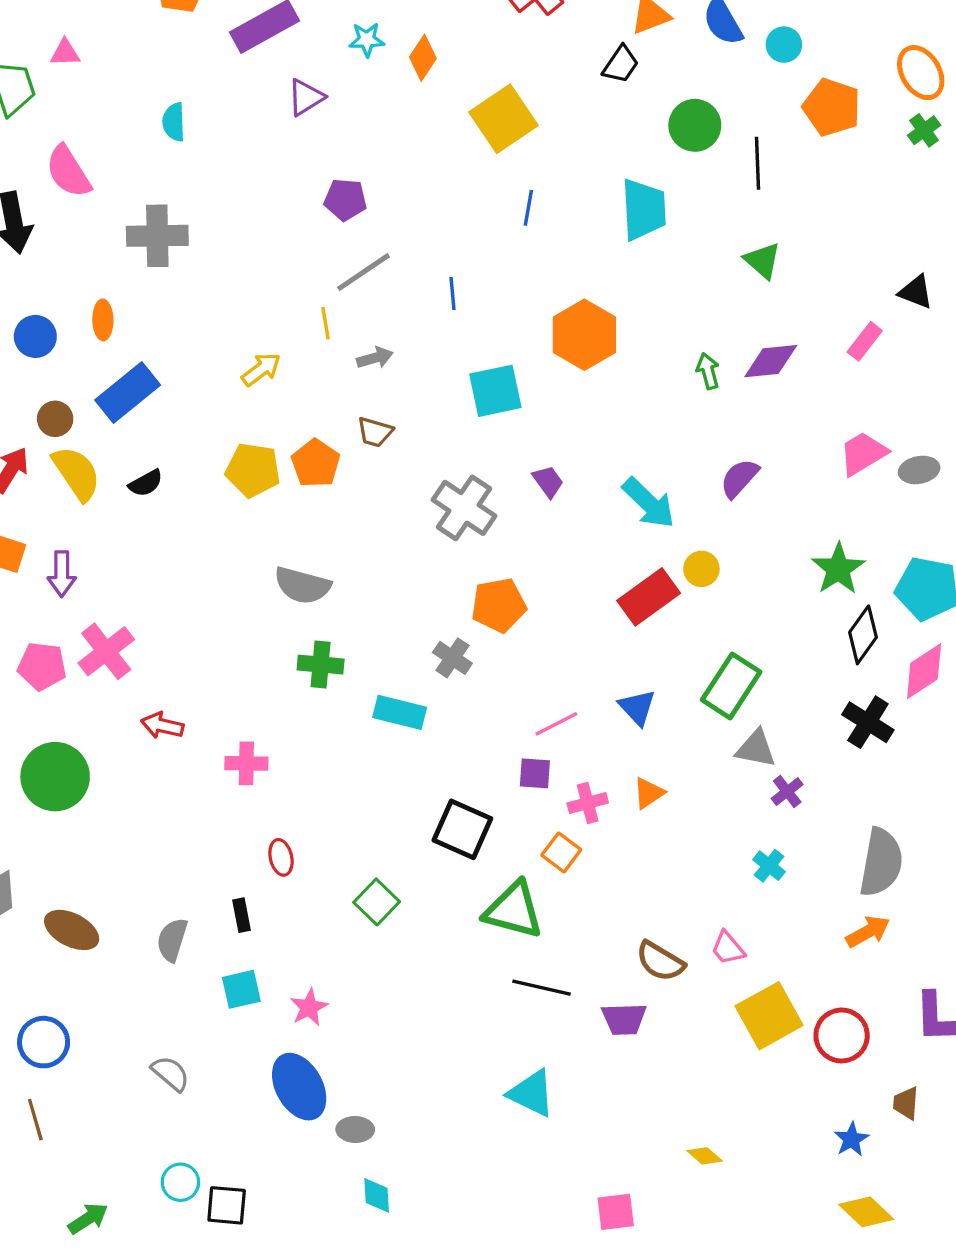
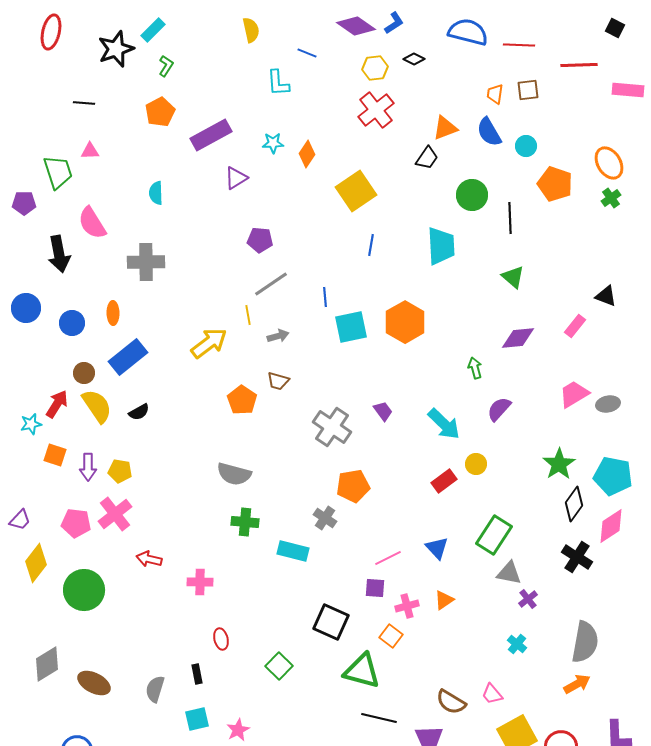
yellow arrow: (261, 369) -> (209, 343), size x1.5
green arrow: (708, 371) -> (475, 368), moved
cyan square: (495, 391) -> (351, 327), moved
yellow pentagon: (253, 470) -> (120, 471), moved, size x0.7
red rectangle: (649, 597) -> (444, 481), size x0.7

